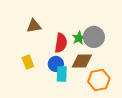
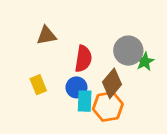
green star: (79, 38) -> (145, 61), moved
brown diamond: (82, 61) -> (112, 83), turned -50
orange hexagon: (99, 80) -> (108, 107), moved

